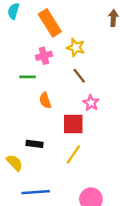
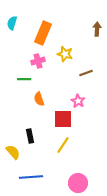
orange rectangle: (50, 23) -> (43, 33), turned 55
brown line: (79, 76) -> (86, 73), moved, turned -72
black rectangle: (35, 144) -> (30, 136), turned 72

